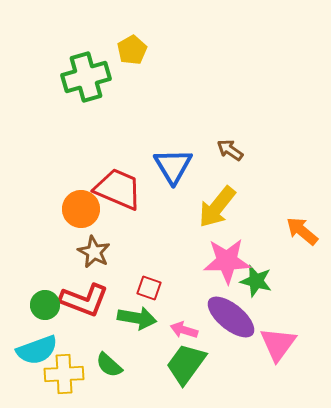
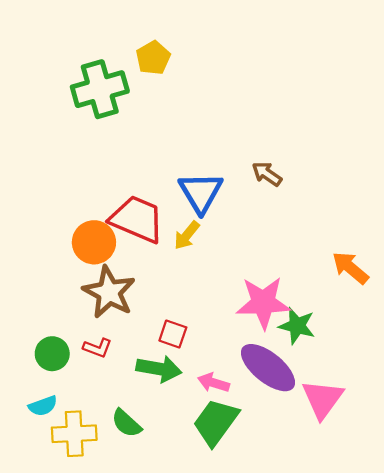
yellow arrow: (217, 207) -> (187, 235), moved, size x0.6
brown star: (94, 252) -> (109, 292), size x1.4
red L-shape: (84, 300) -> (97, 348), size x0.5
cyan semicircle: (37, 350) -> (43, 406), size x0.6

